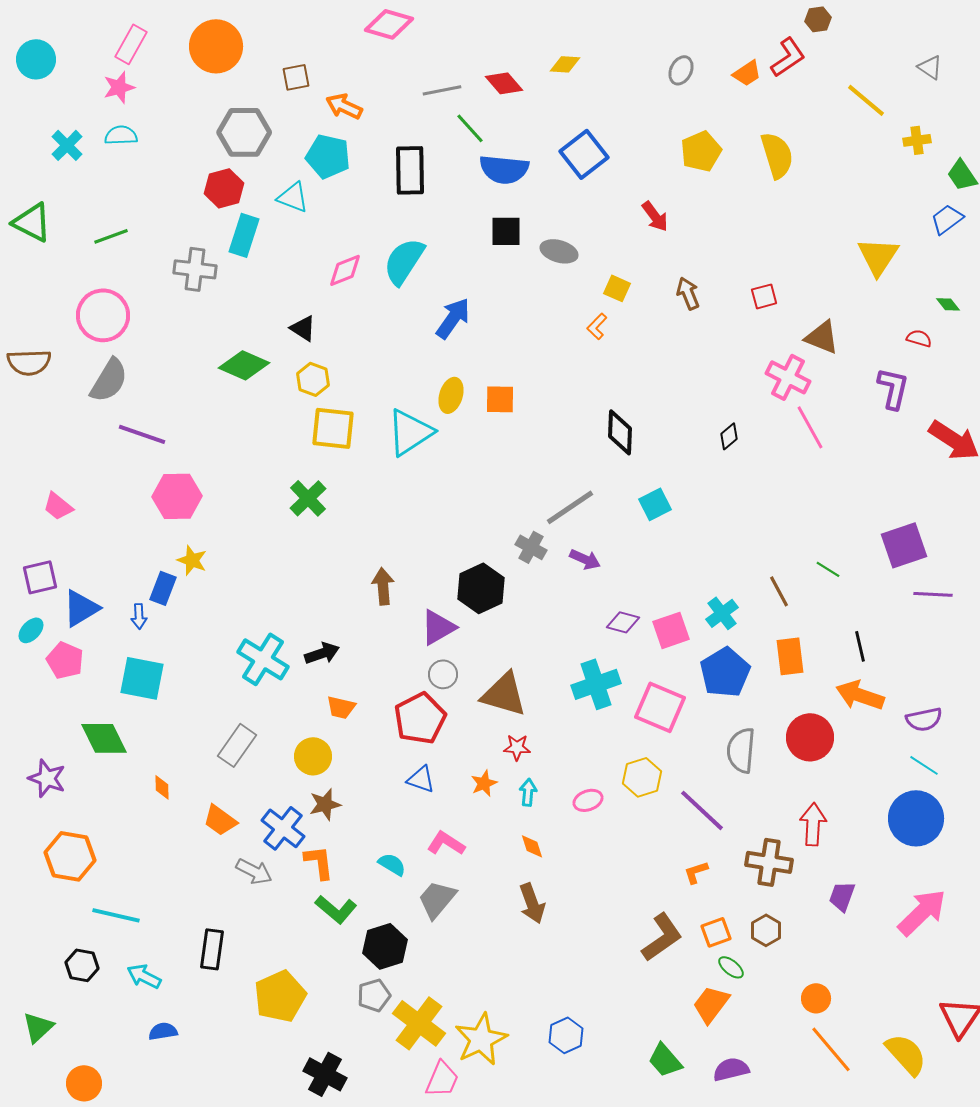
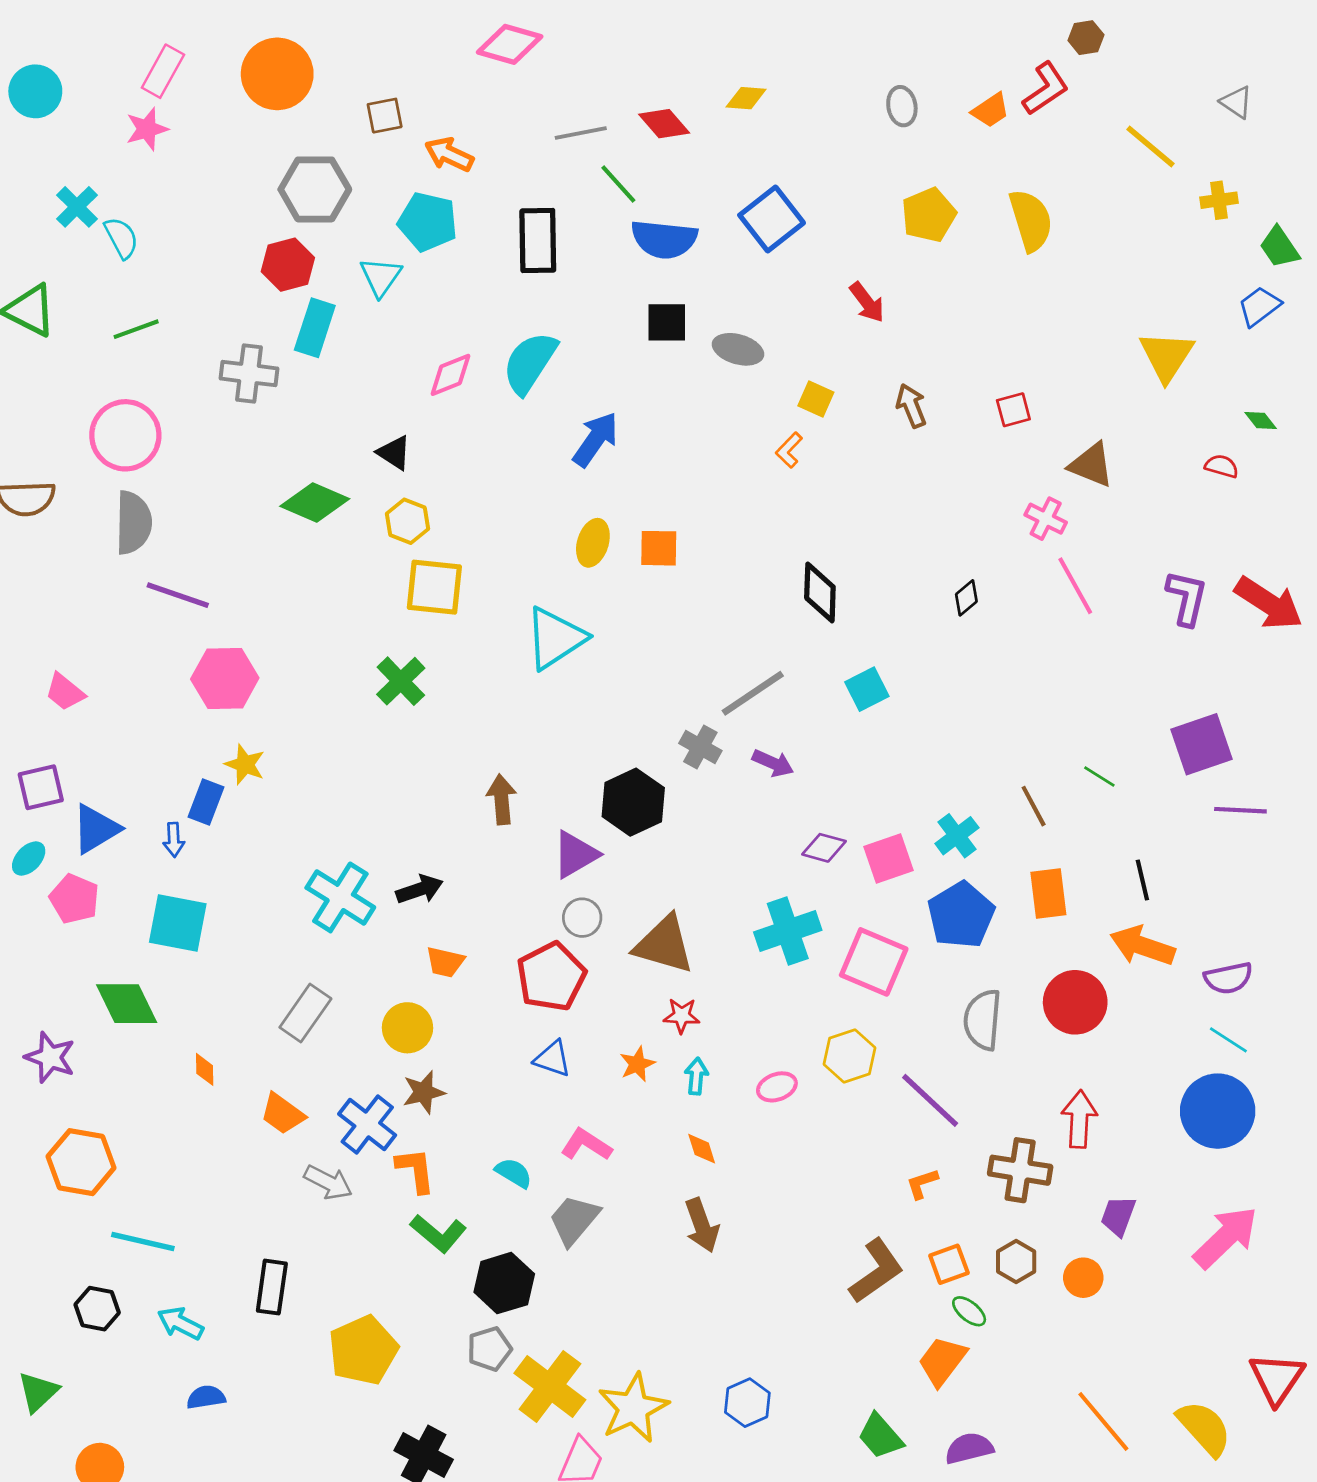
gray ellipse: (681, 70) -> (902, 106), turned -36
cyan semicircle: (121, 135) -> (121, 238), moved, turned 64
cyan triangle: (293, 197) -> (381, 277), turned 44
pink cross: (788, 377) -> (1046, 519), size x0.7
gray semicircle: (109, 380) -> (133, 523), turned -30
purple L-shape: (893, 388) -> (1187, 598), moved
cyan triangle: (410, 432) -> (555, 638), moved
orange circle: (816, 998) -> (1083, 1278), moved

